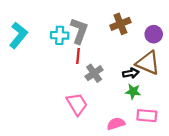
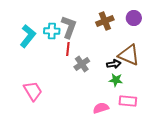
purple circle: (154, 34) -> (134, 18), moved
cyan L-shape: (18, 35) -> (28, 36), moved
pink trapezoid: (77, 104) -> (33, 91), moved

